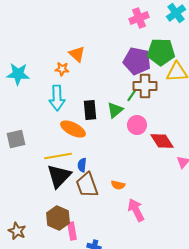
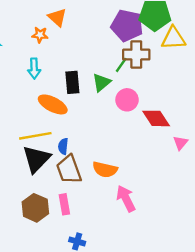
cyan arrow: (57, 98) -> (34, 68), size x0.7
orange semicircle: (118, 185) -> (105, 169), size x1.5
pink rectangle: (72, 231) -> (64, 204), moved

